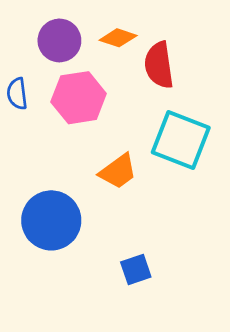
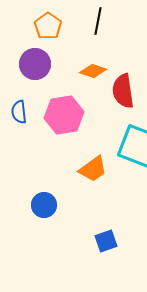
purple circle: (59, 40) -> (35, 64), moved
blue circle: (51, 220) -> (44, 205), size x0.6

